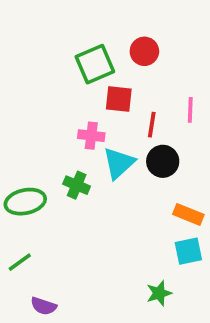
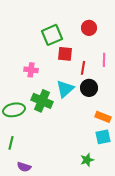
red circle: (144, 51) -> (89, 28), moved
pink cross: (91, 136) -> (31, 70), moved
green cross: (77, 185) -> (42, 101), size x1.5
green line: (20, 262) -> (11, 143), turned -40

